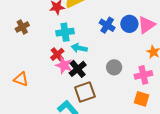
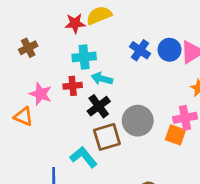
red cross: (57, 54) -> (73, 86), turned 32
pink star: (64, 65) -> (41, 94), moved
gray circle: (114, 67) -> (138, 121), moved, size x1.5
orange square: (142, 99) -> (175, 135), moved

